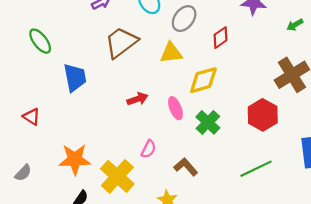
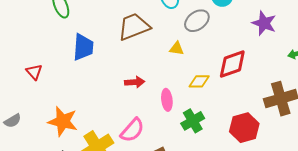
red diamond: (220, 38) -> (232, 64), moved, size x1.5
yellow triangle: (171, 53) -> (177, 49), size x0.7
yellow diamond: (203, 80) -> (199, 81), size x0.7
pink semicircle: (149, 149) -> (132, 130), size x1.5

